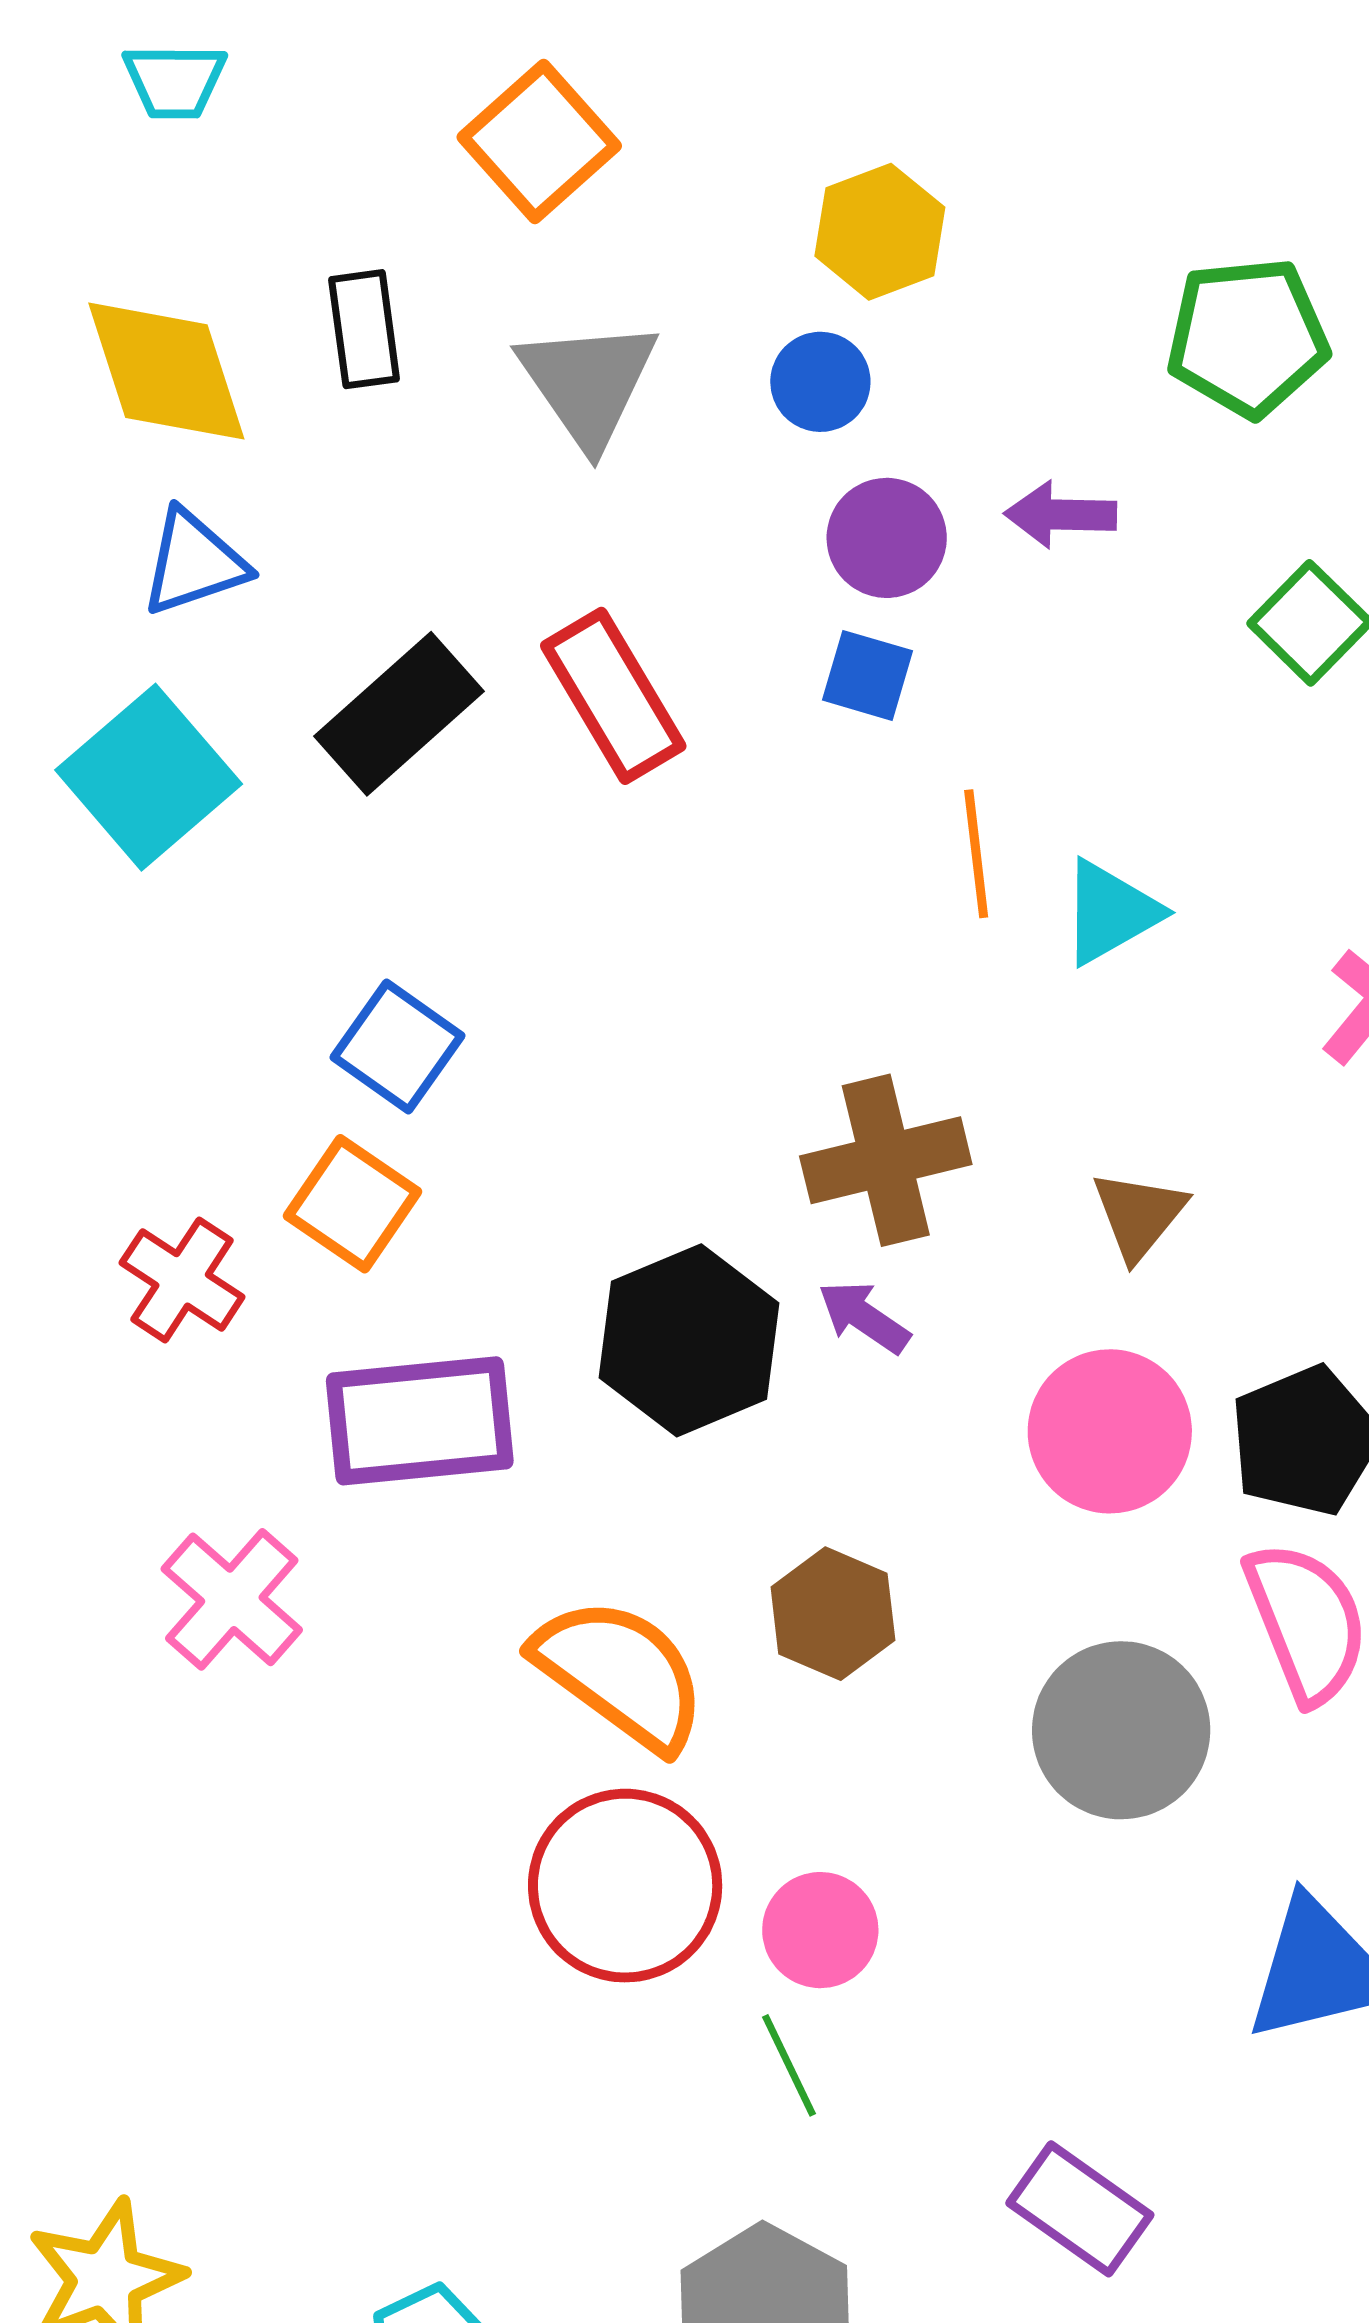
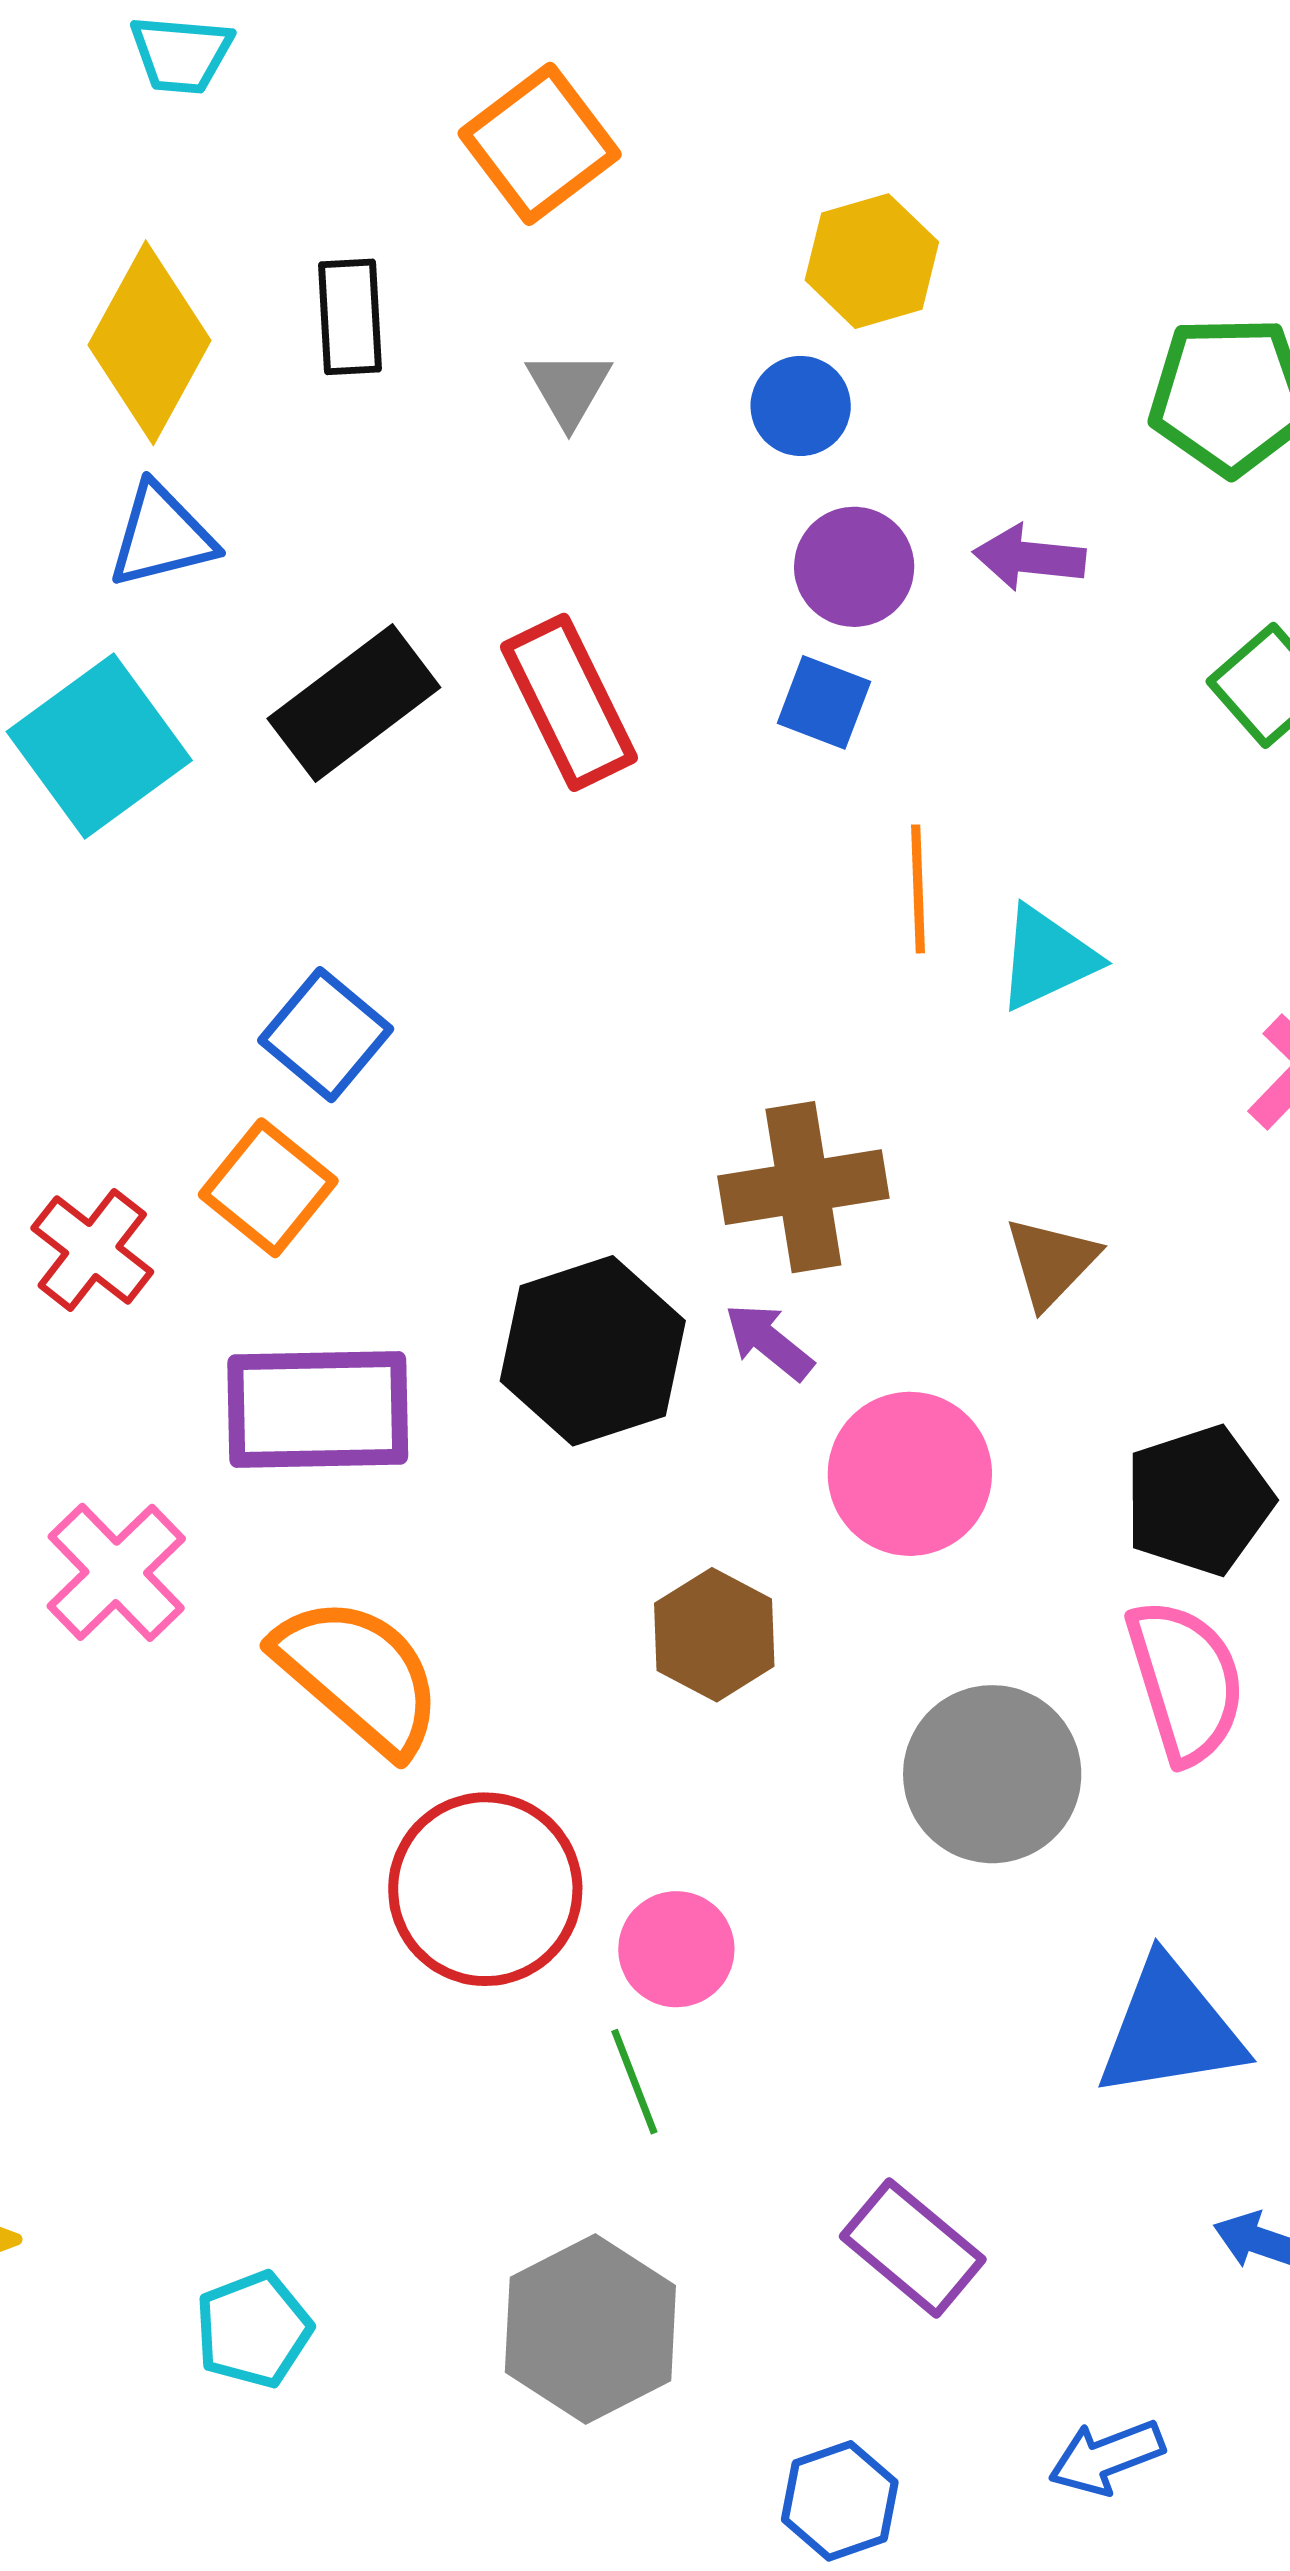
yellow diamond: (166, 371) -> (150, 343), turned 42
gray triangle: (588, 383) -> (569, 388), size x0.6
pink circle: (1110, 1431) -> (910, 1474), moved
orange semicircle: (620, 1673) -> (359, 1675), moved

